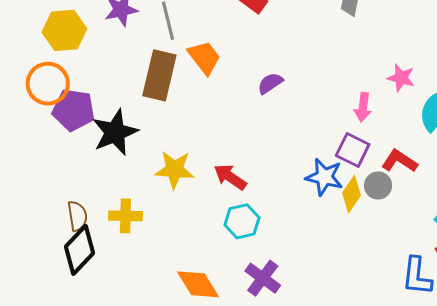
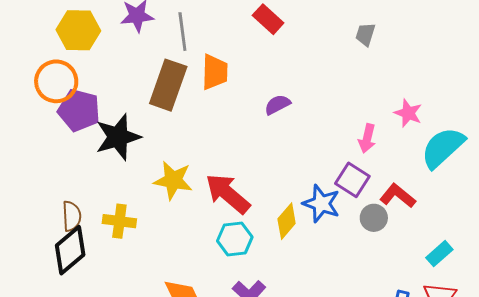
orange trapezoid: (204, 57) -> (215, 72), turned 33
red arrow: (230, 177) -> (228, 194), size x1.4
yellow diamond: (352, 194) -> (287, 221), moved

